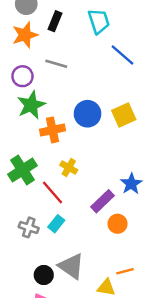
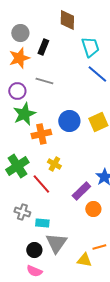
cyan trapezoid: (99, 21) -> (90, 47), moved
cyan rectangle: (56, 224) -> (42, 223), moved, turned 56
gray triangle: (71, 266) -> (56, 243), turned 30

